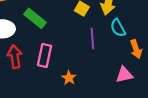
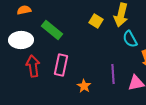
purple line: (92, 38) -> (113, 74), moved

